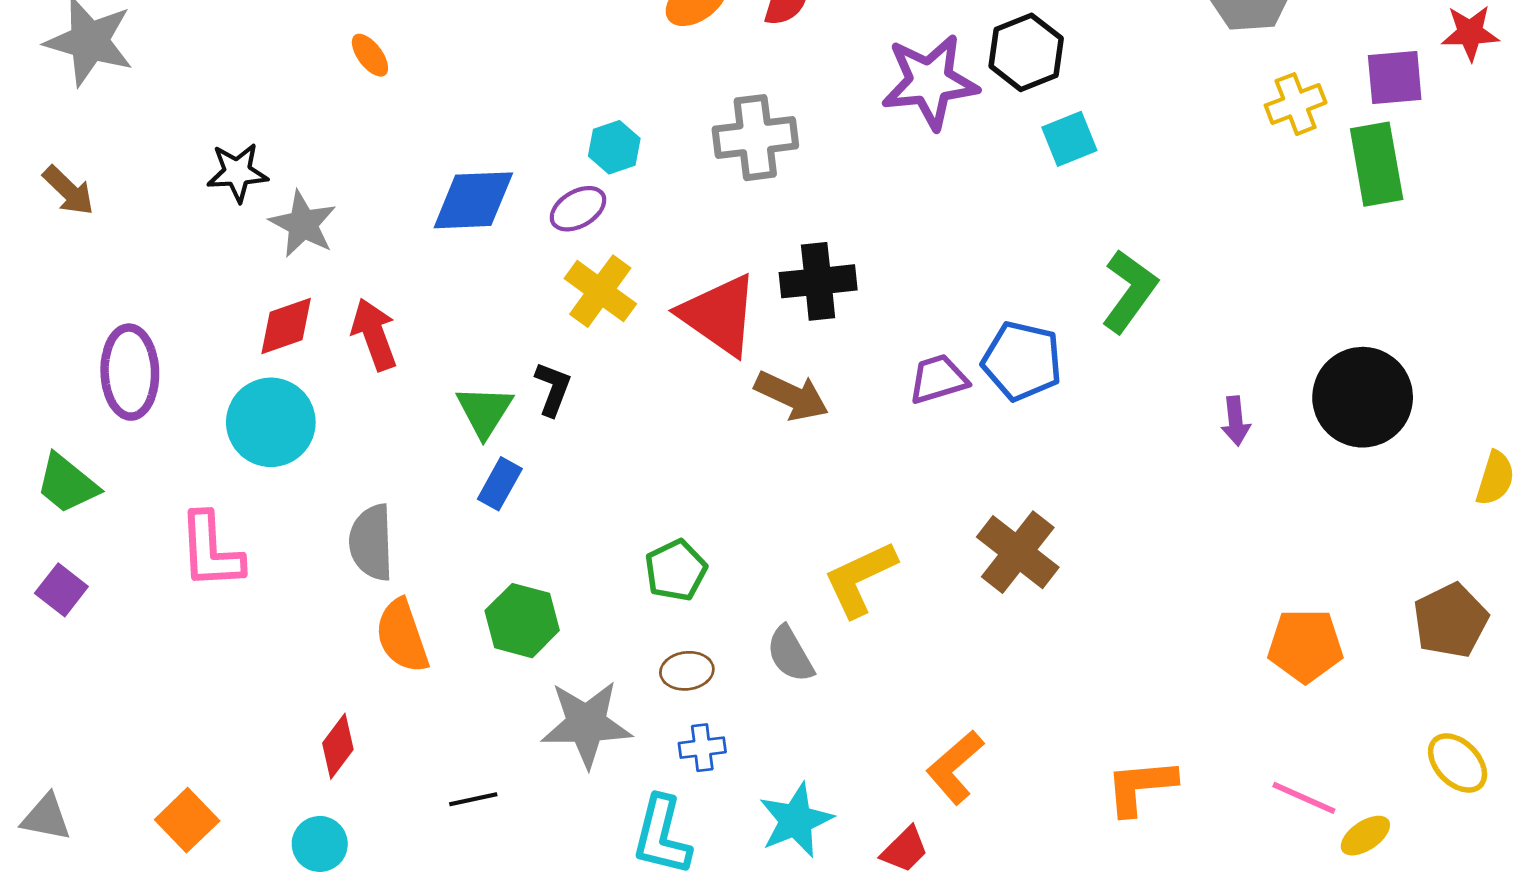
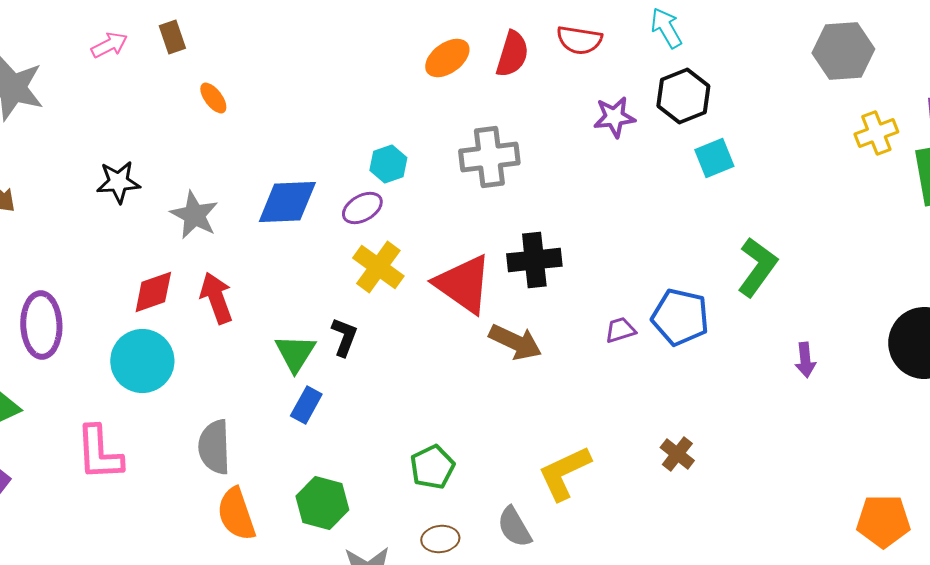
purple star: (930, 82) -> (614, 117), size x0.6
gray star: (303, 224) -> (194, 215), moved
purple trapezoid: (938, 379) -> (620, 330), size x0.7
purple arrow: (1236, 421) -> (805, 360), moved
brown cross: (1018, 552) -> (677, 454), size x0.6

